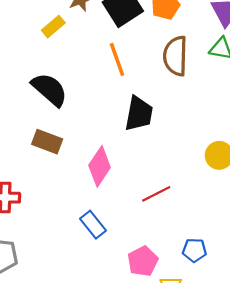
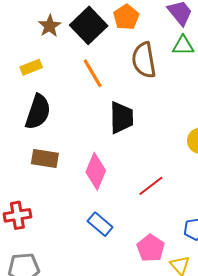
yellow rectangle: (53, 27) -> (31, 67), moved, turned 30
black semicircle: (50, 90) -> (38, 112), turned 78

